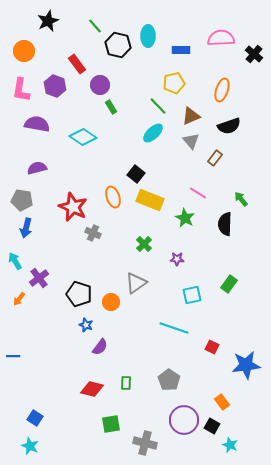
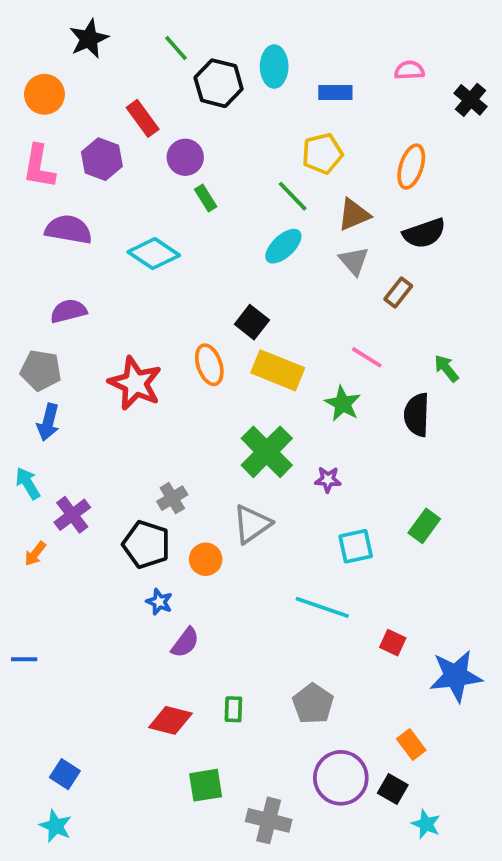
pink semicircle: (221, 38) -> (409, 70), size x0.6
gray cross: (93, 233) -> (172, 498), moved, turned 35
green cross: (144, 244) -> (267, 452), size x1.8

